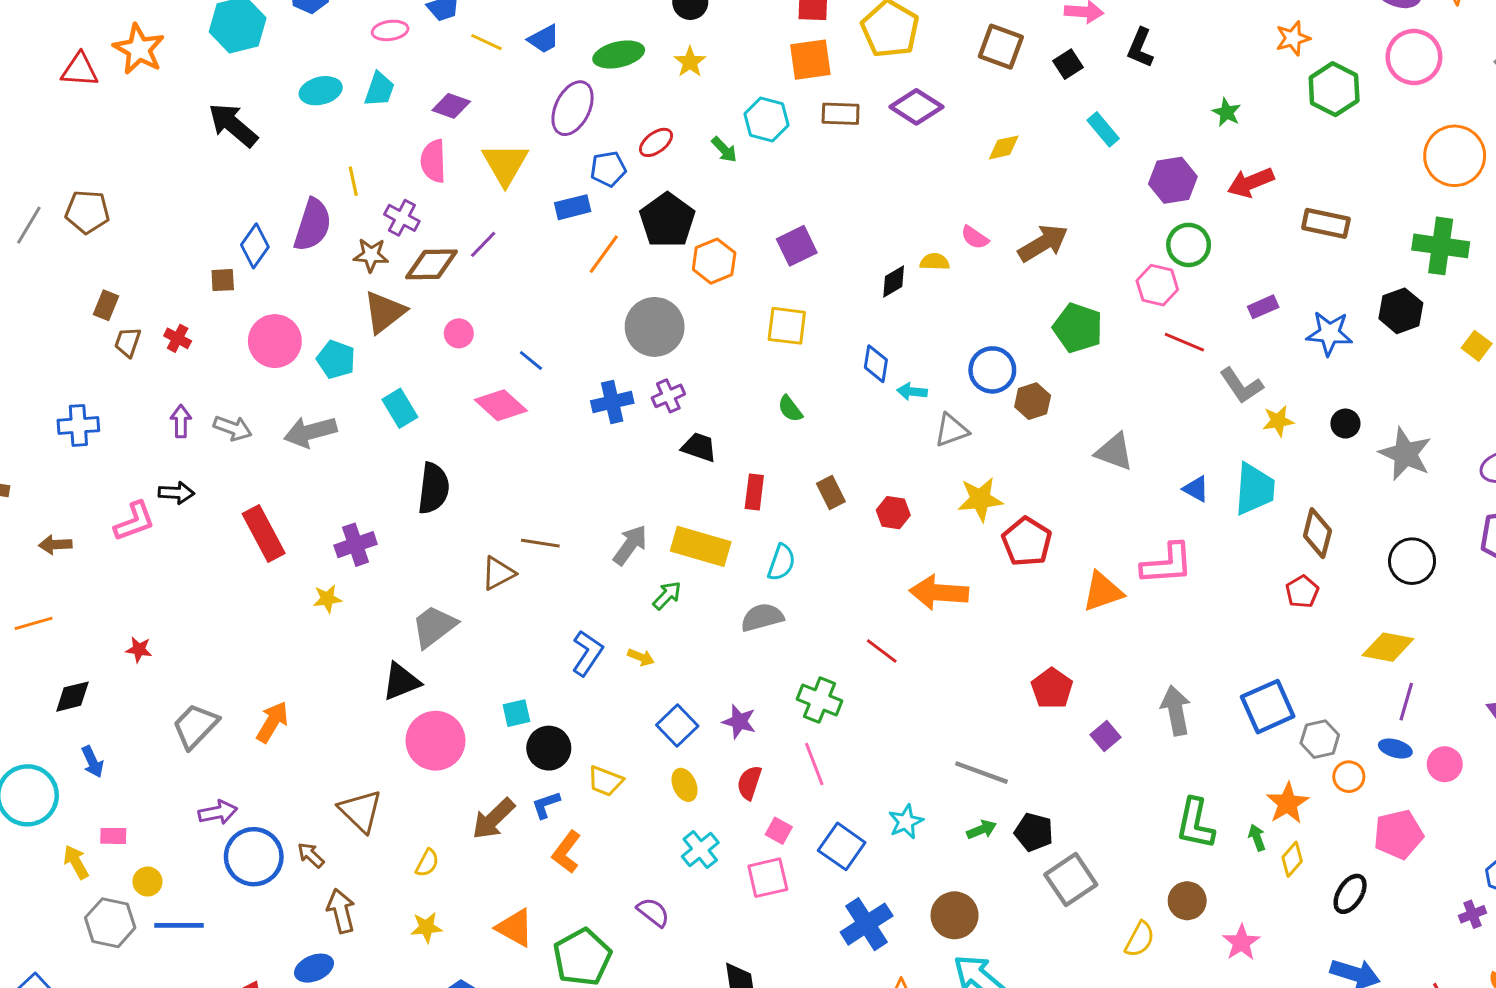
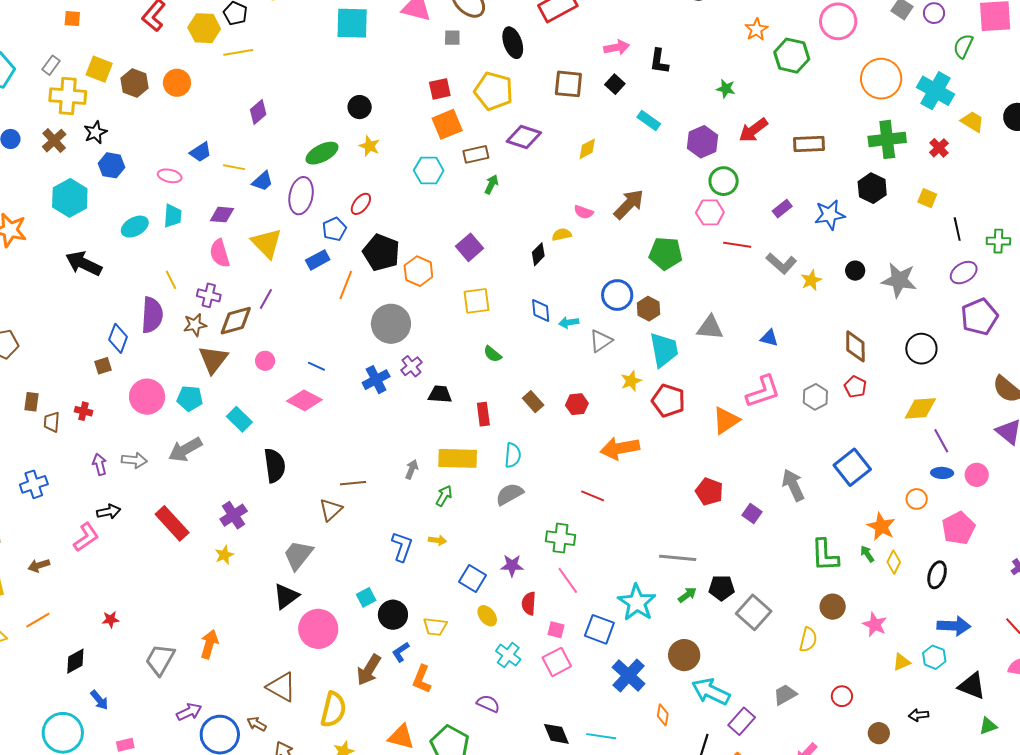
pink ellipse: (390, 30) -> (170, 176), turned 35
blue trapezoid: (544, 39) -> (262, 181), moved
green arrow: (724, 150) -> (491, 184), moved, turned -96
cyan trapezoid: (1254, 489) -> (664, 350), moved
yellow star: (980, 499) -> (631, 381), size x0.7
gray arrow: (630, 545) -> (412, 469), size x0.7
purple line: (1406, 702) -> (941, 441), turned -30
gray hexagon: (1320, 739) -> (815, 397), moved
cyan star: (906, 822) -> (637, 602), size x1.6
yellow semicircle: (427, 863) -> (333, 710), size x1.8

